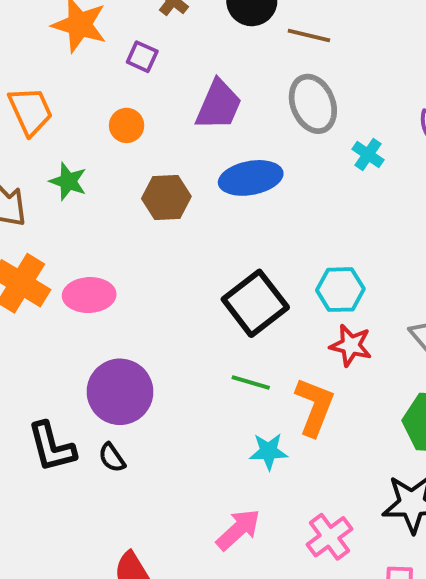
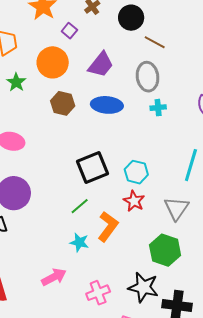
orange circle: (127, 125) -> (53, 62), size x1.8
cyan cross: (368, 155) -> (158, 108), moved, turned 35
green line: (251, 383) -> (80, 206), turned -72

